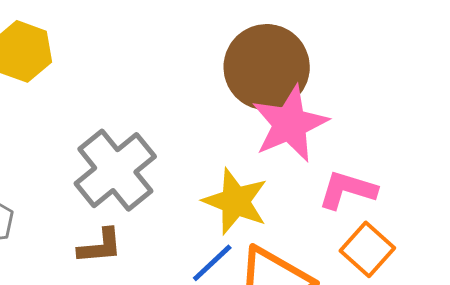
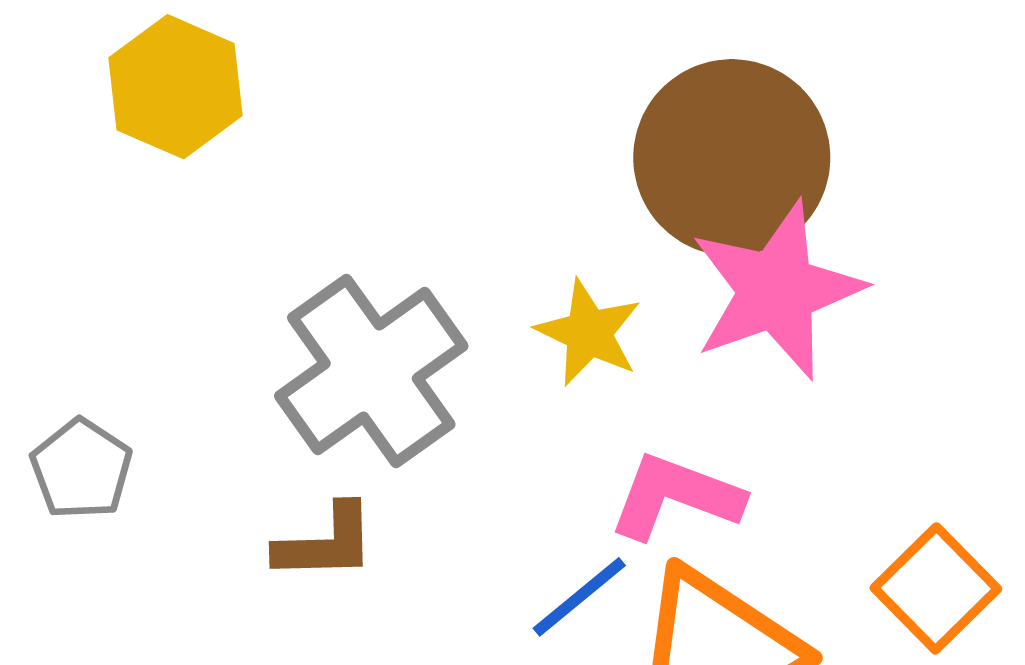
pink L-shape: (347, 190) -> (676, 496), moved
yellow star: (235, 201) -> (589, 333), moved, size x0.7

